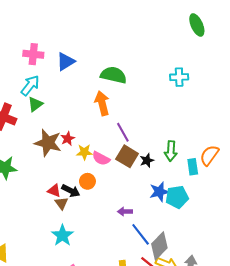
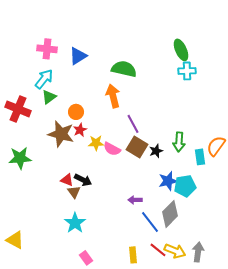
green ellipse: (197, 25) -> (181, 50), moved
orange circle: (87, 181) -> (76, 112), moved
gray diamond: (159, 246) -> (170, 214), moved

